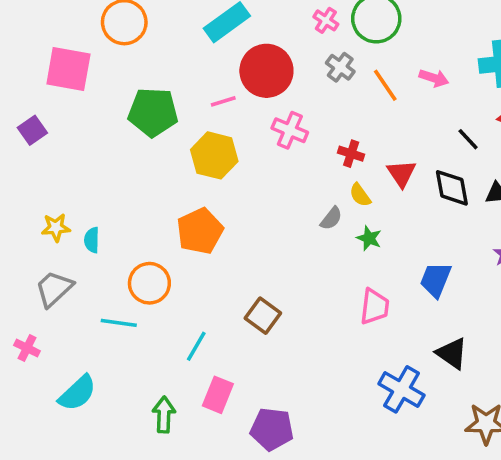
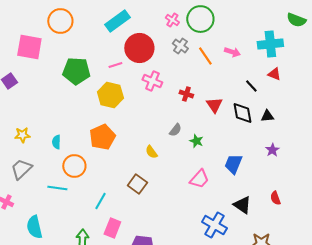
yellow semicircle: (360, 195) -> (151, 152), moved
cyan semicircle: (92, 240) -> (56, 142), moved
pink trapezoid: (374, 307) -> (199, 179), turned 35
cyan semicircle: (77, 393) -> (34, 227), turned 120

